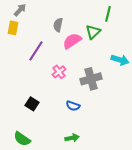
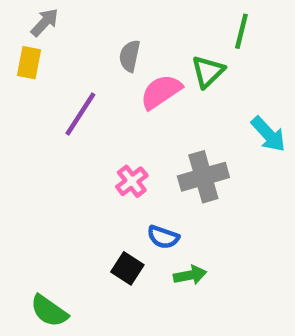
cyan arrow: (120, 60) -> (268, 134), turned 30
pink cross: (59, 72) -> (132, 181), moved
black square: (32, 104) -> (127, 268), moved
green arrow: (72, 138) -> (190, 275), moved

